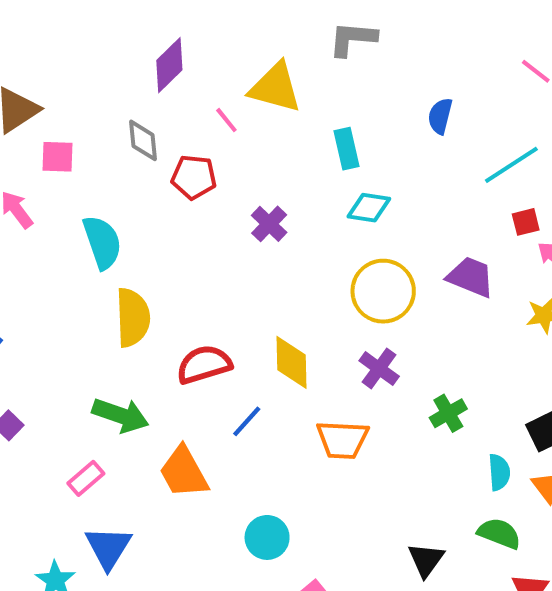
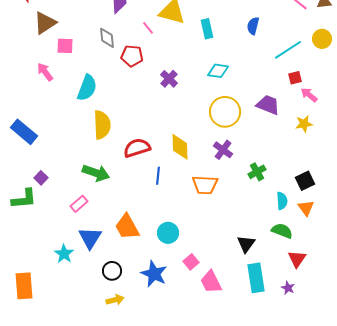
cyan rectangle: (346, 149) -> (207, 29), moved
cyan semicircle: (102, 242) -> (87, 88), turned 40
blue line: (247, 421) -> (158, 176), turned -36
orange trapezoid: (184, 472) -> (127, 227), moved

